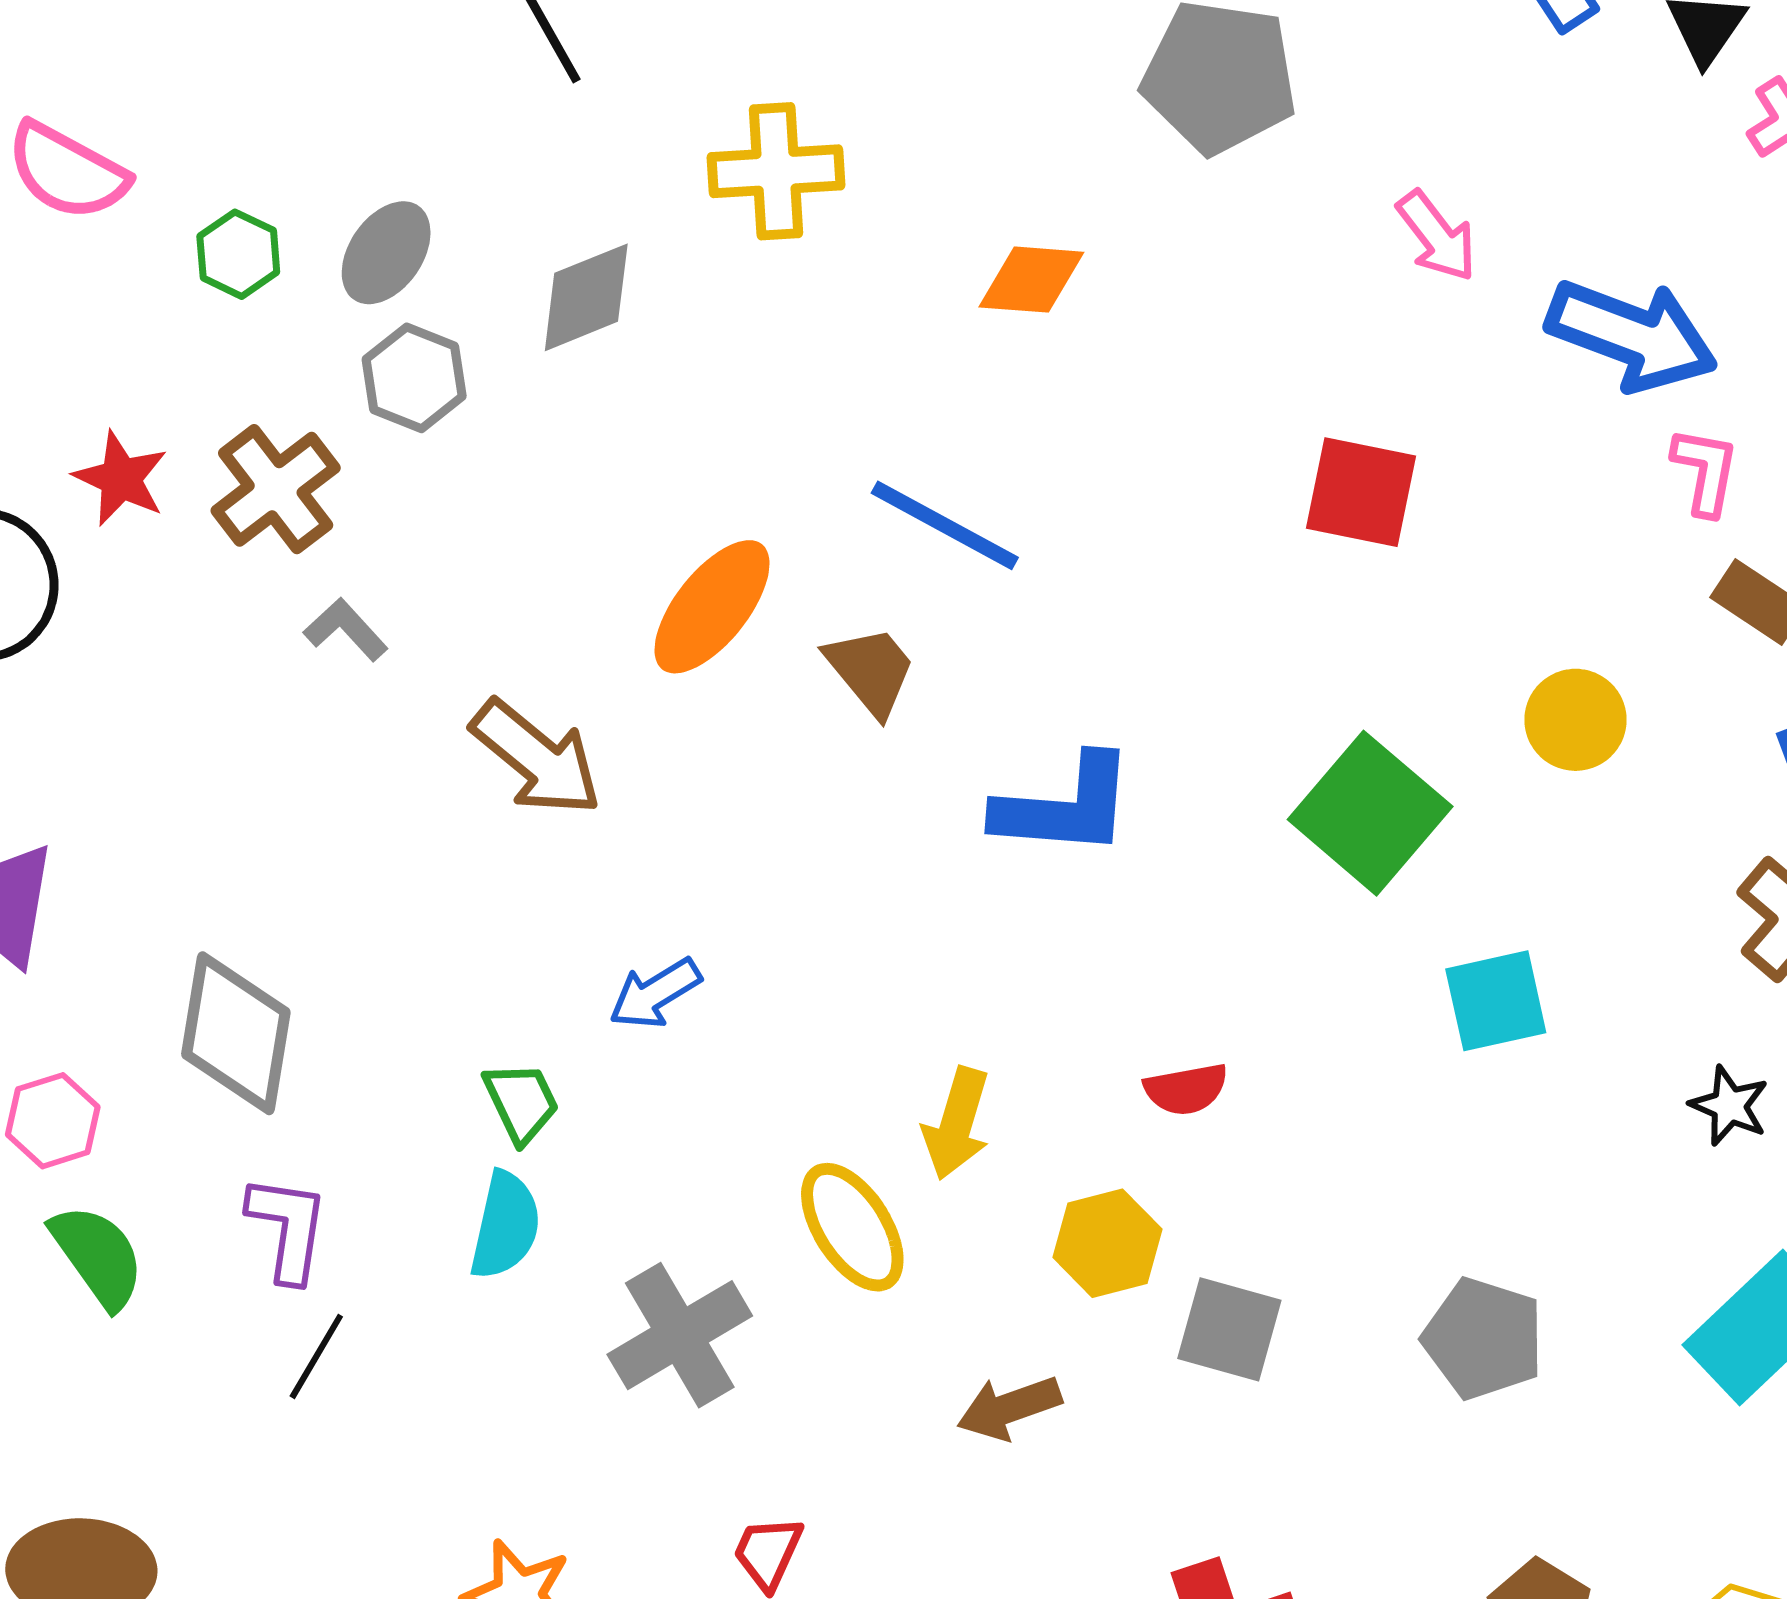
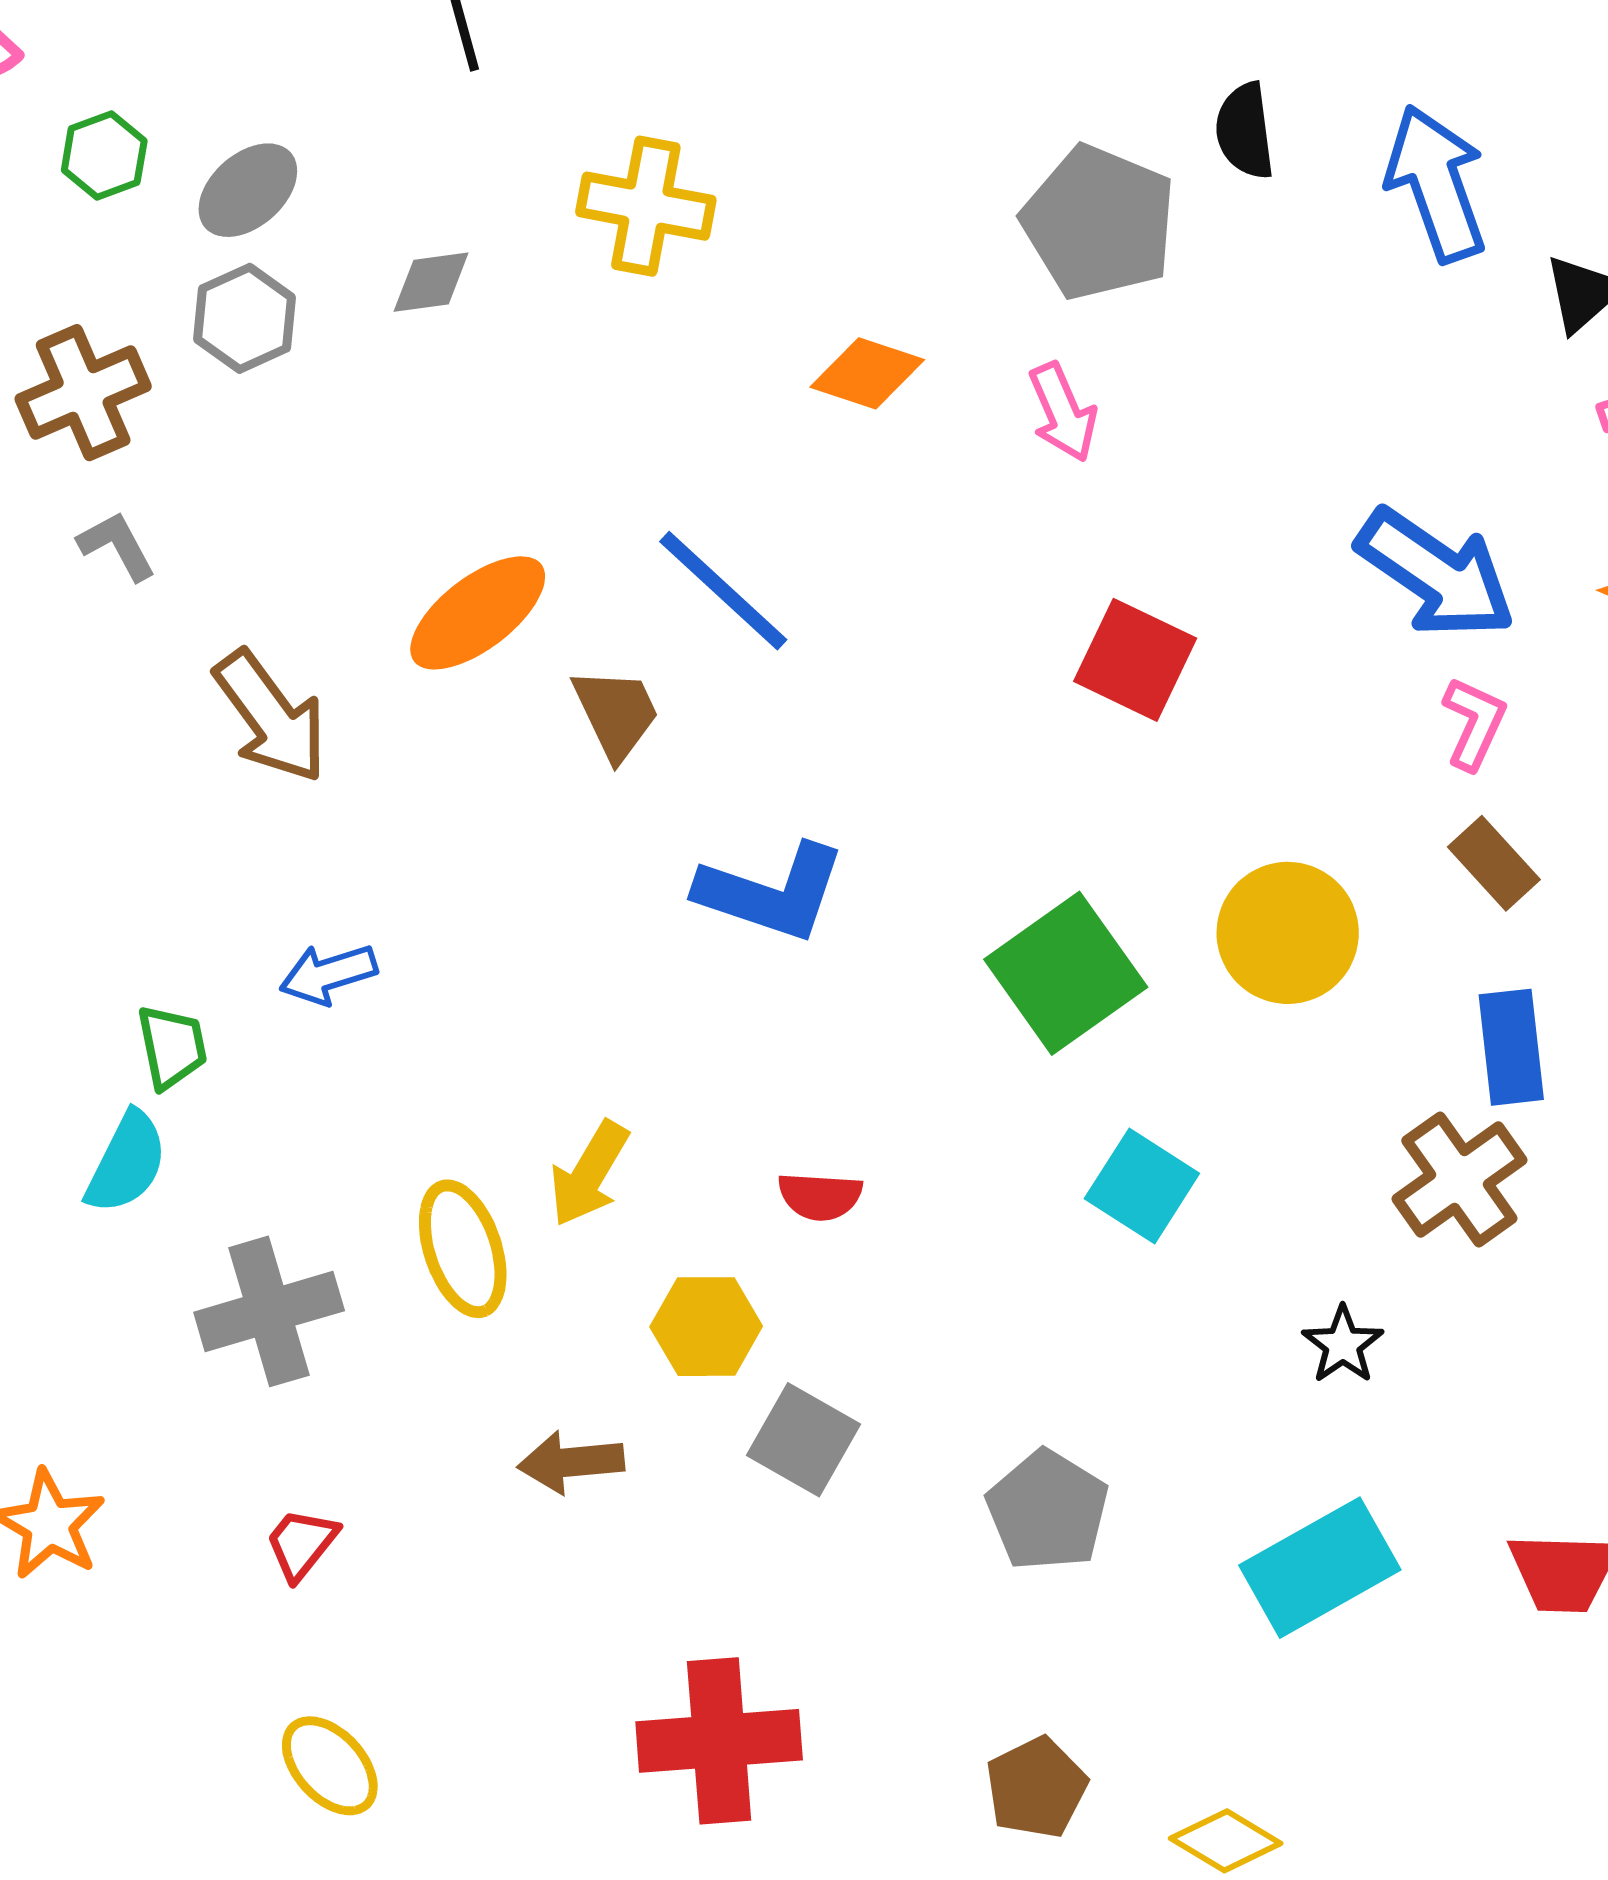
pink arrow: (1437, 236) -> (1063, 412), moved
gray diamond: (586, 297) -> (431, 282), size x0.7
yellow circle: (1576, 720) -> (1288, 933), size x1.4
cyan square: (1496, 1001) -> (1142, 1186), turned 31

